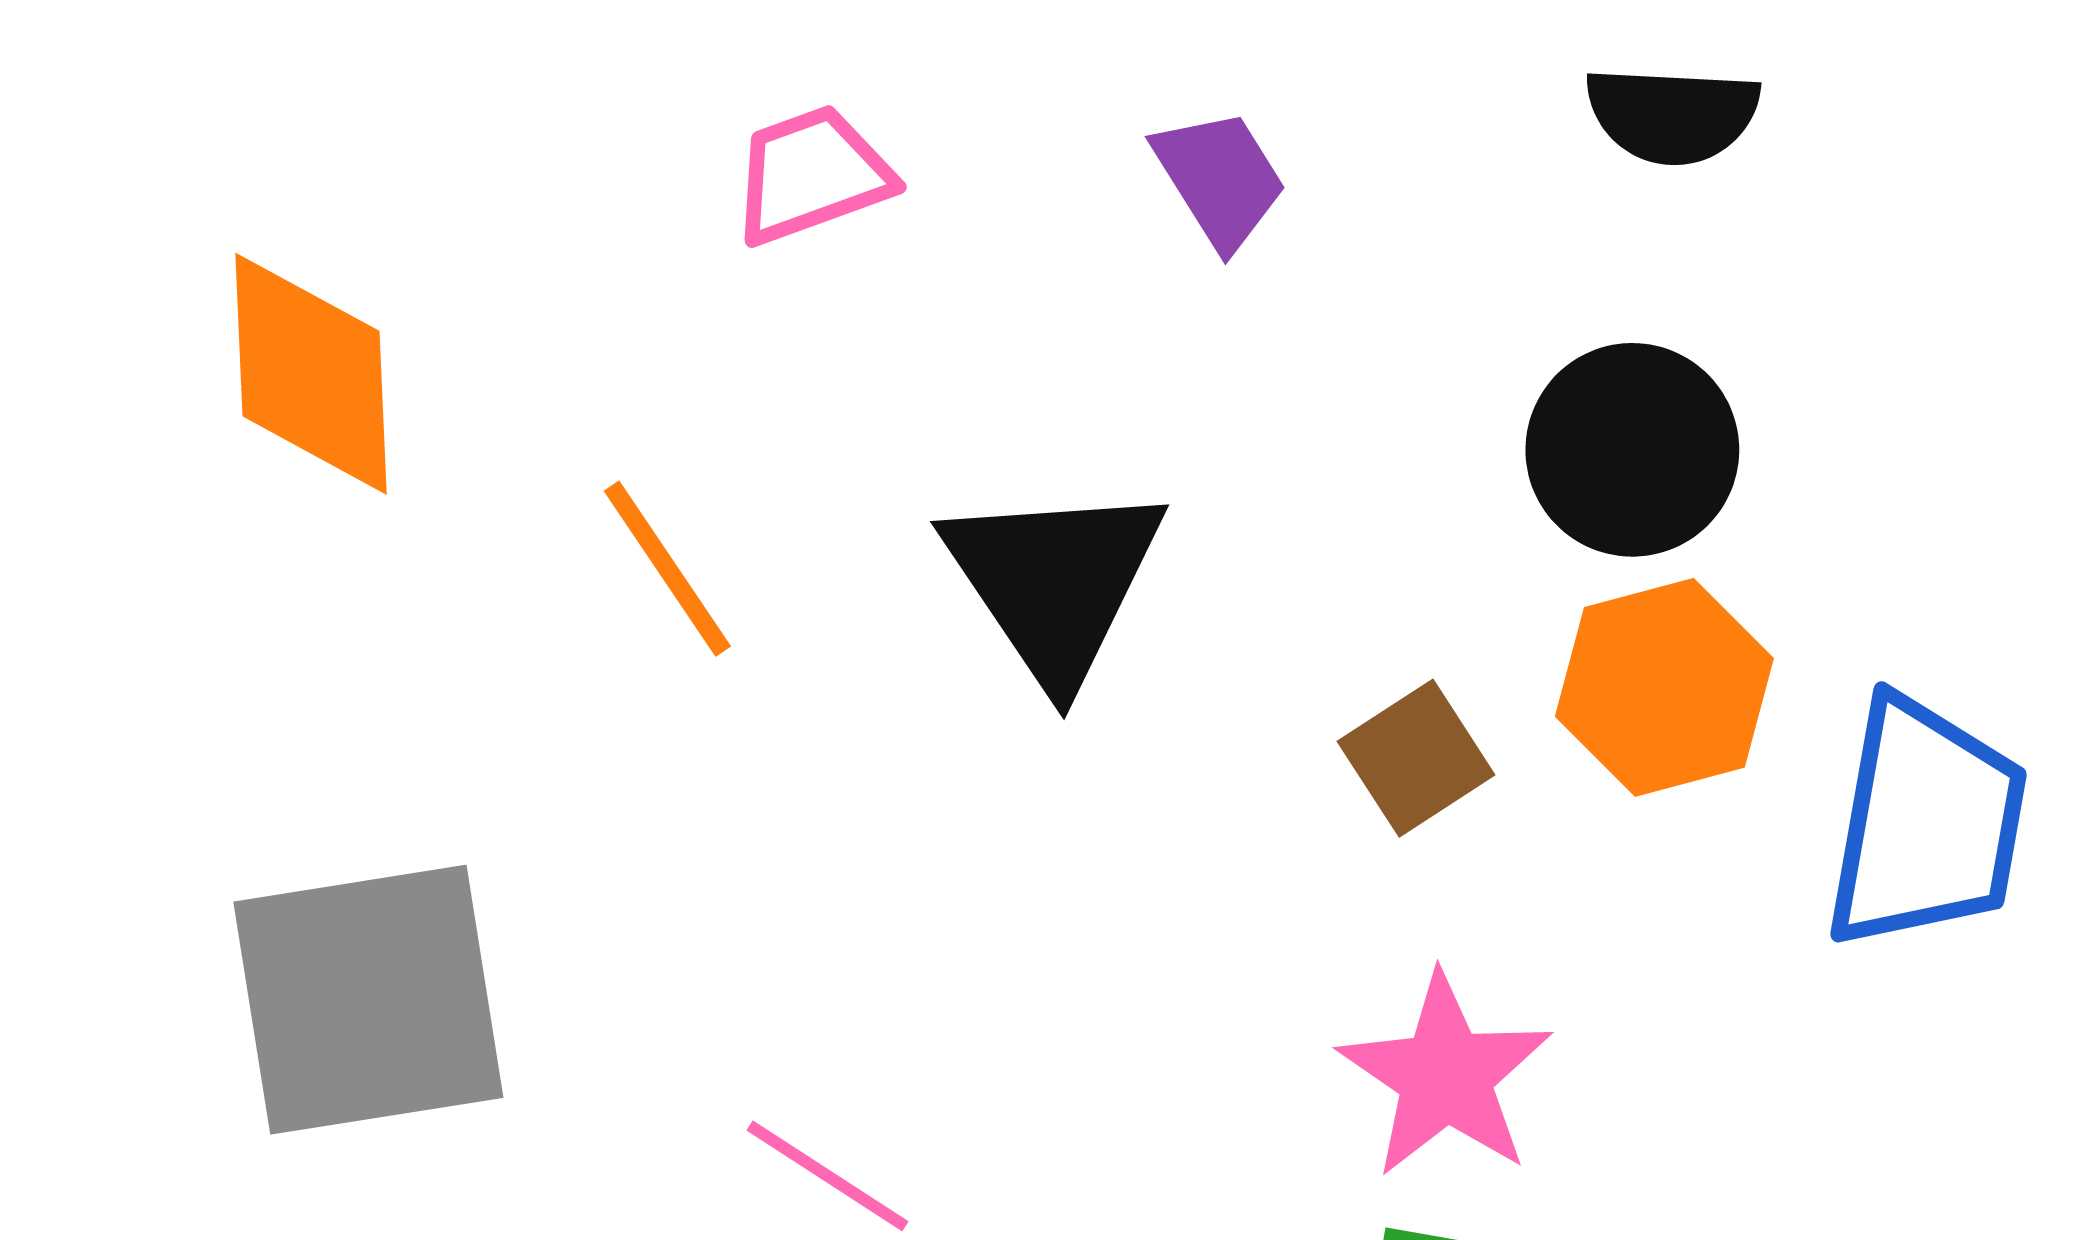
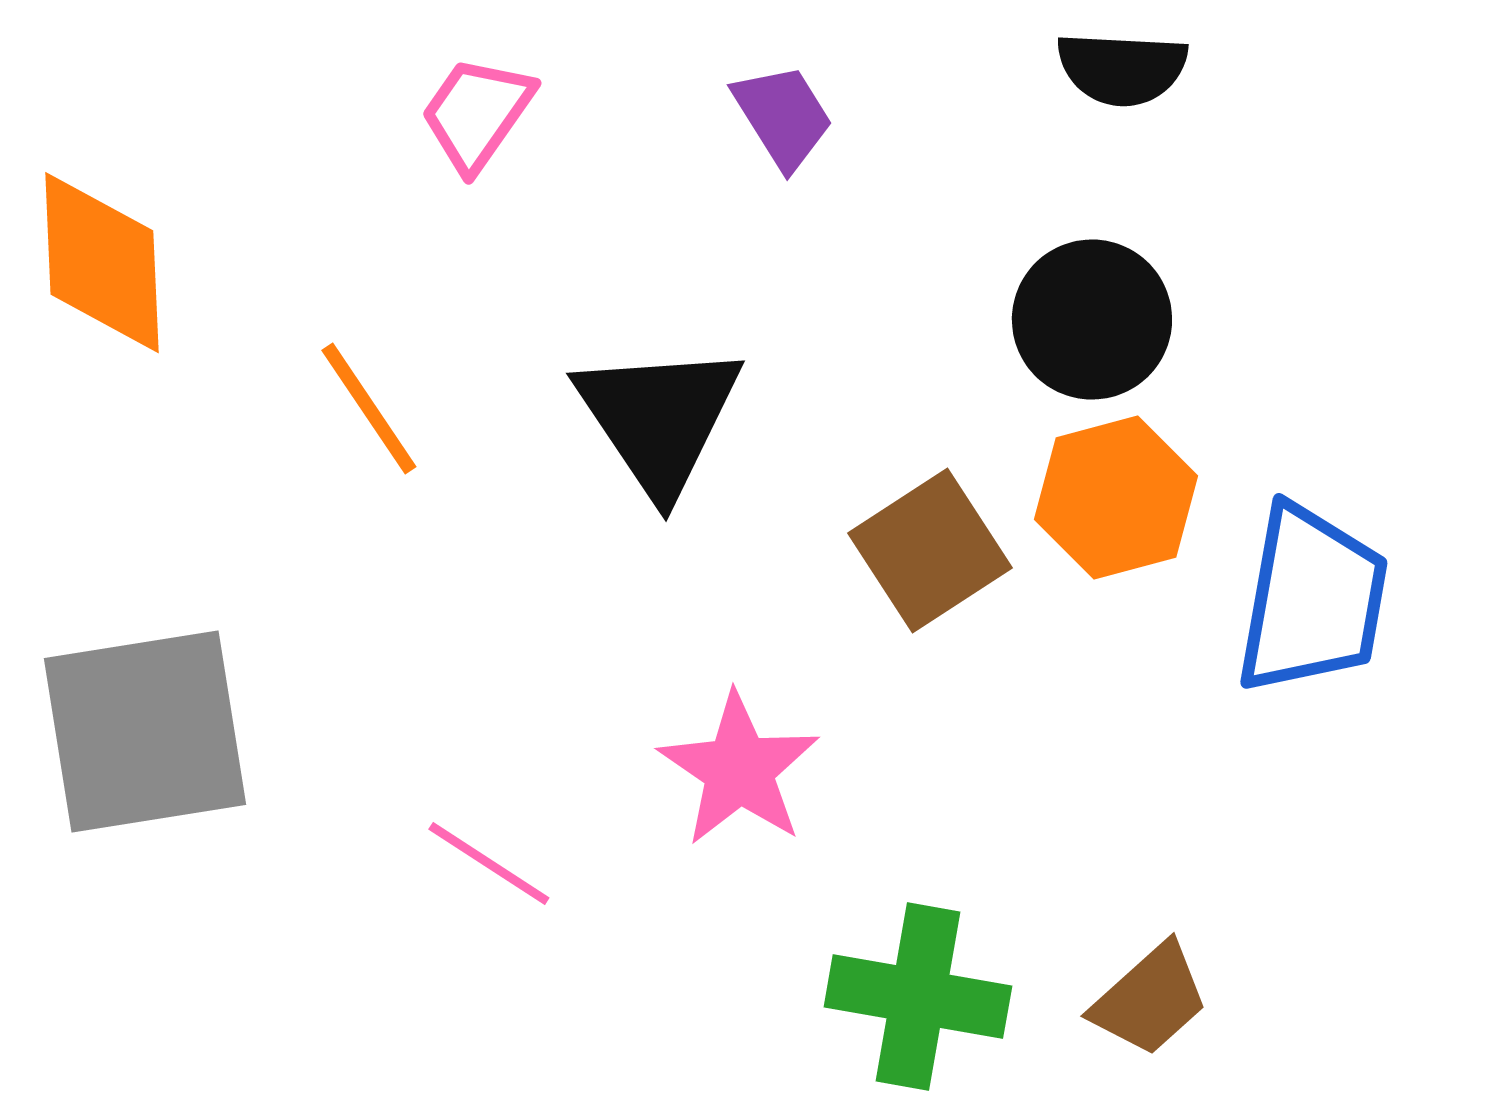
pink trapezoid: (811, 175) -> (477, 114), turned -35
brown square: (1416, 758) -> (930, 551), size x1.4
pink star: (1445, 1076) -> (739, 770), moved

